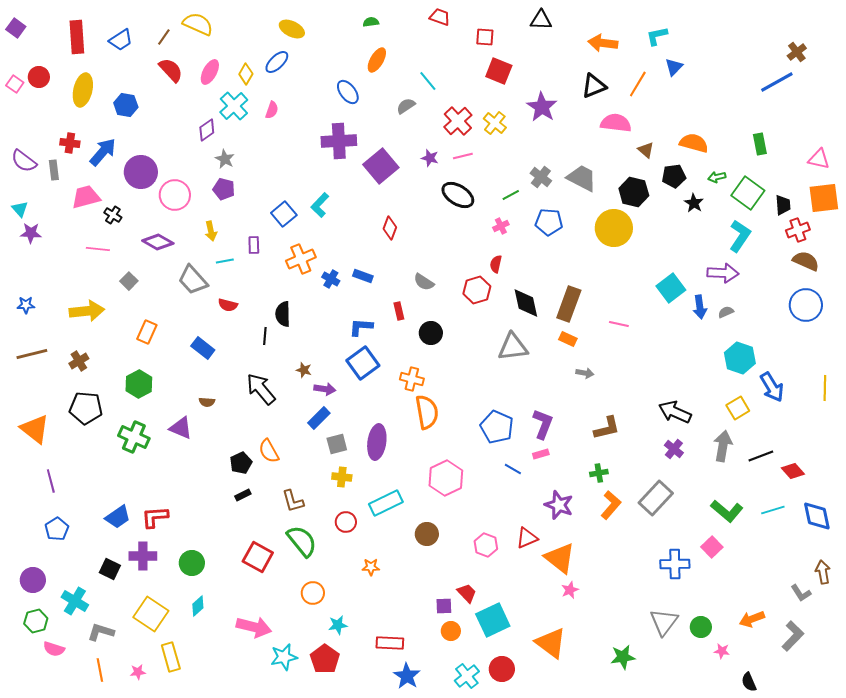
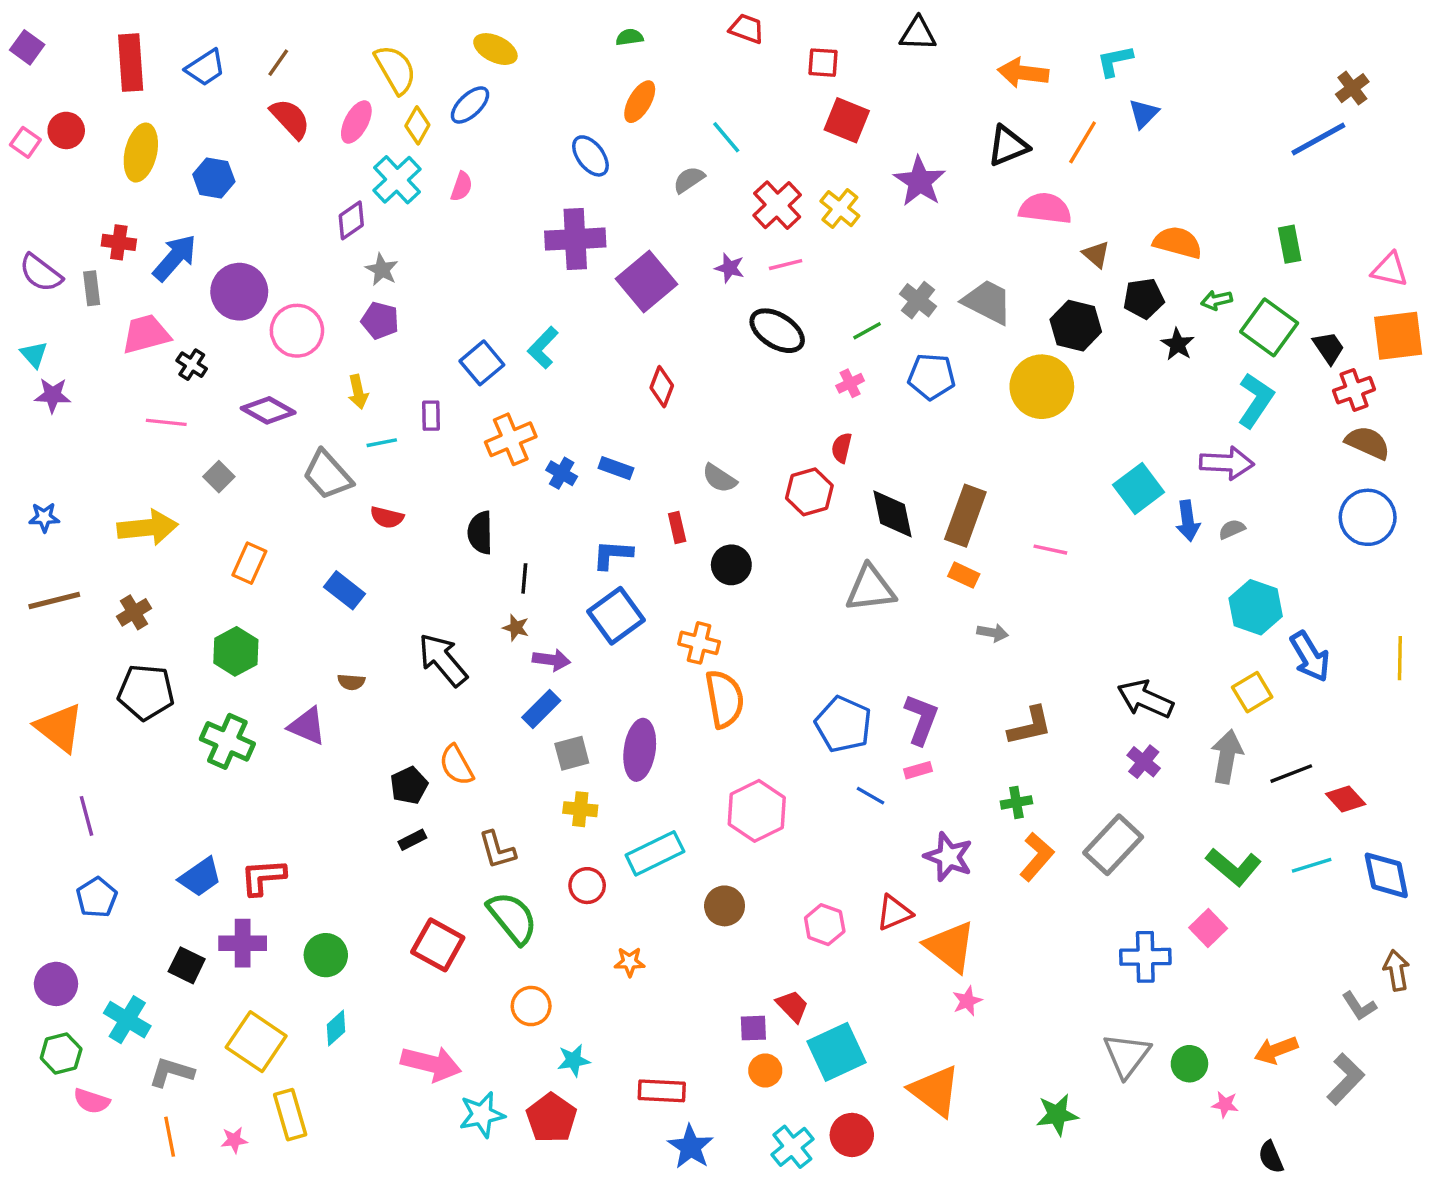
yellow semicircle: (198, 24) -> (395, 69), moved, turned 36
black trapezoid: (783, 205) -> (1329, 348), turned -30
black line: (265, 336) -> (524, 578), moved

